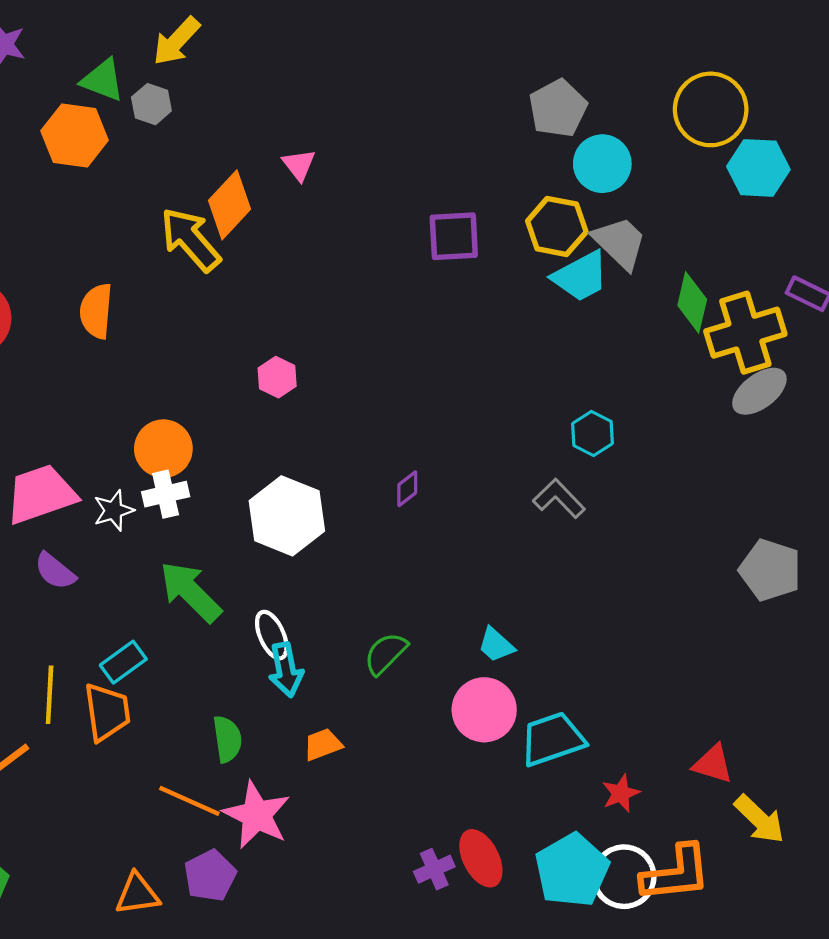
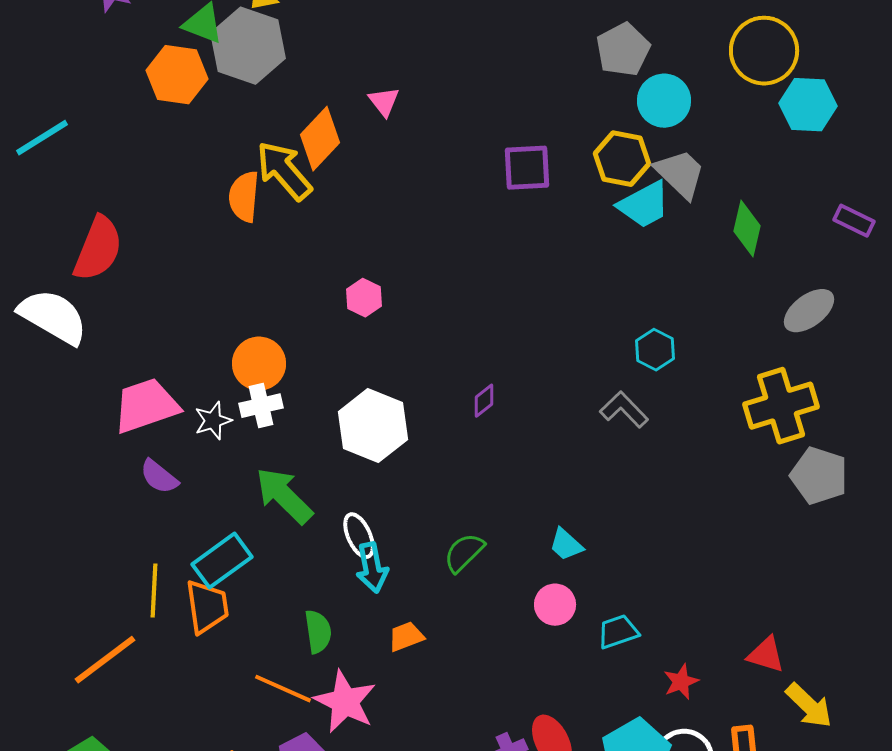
gray hexagon: (151, 104) -> (248, 46), size x2.0
orange semicircle: (96, 311) -> (244, 197), moved
yellow cross: (745, 333) -> (781, 406), moved
cyan rectangle: (123, 662) -> (222, 561), size x1.4
pink circle: (484, 710) -> (555, 605), size x0.7
cyan trapezoid: (552, 739) -> (618, 632), size x0.7

